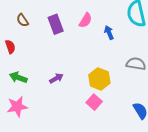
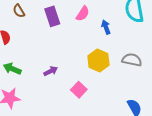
yellow hexagon: (99, 79) -> (98, 60), moved
pink square: (94, 102) -> (79, 90), moved

